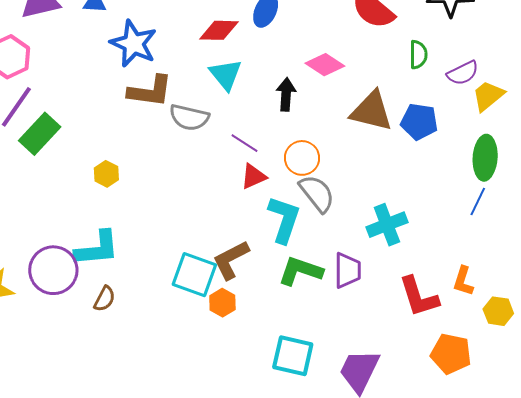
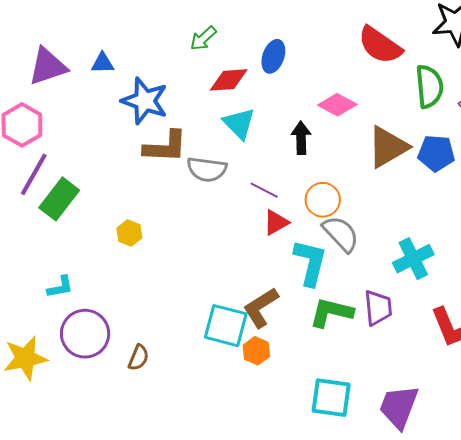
green semicircle: (418, 55) -> (429, 86), size x1.5
brown triangle: (372, 111) -> (388, 147), turned -39
cyan L-shape: (97, 249) -> (60, 287), moved, size x0.6

